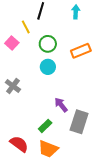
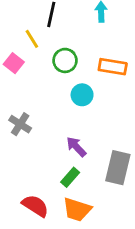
orange rectangle: (81, 51) -> (113, 67), turned 36
cyan circle: (48, 67) -> (82, 95), moved
purple arrow: (61, 105) -> (76, 147), moved

